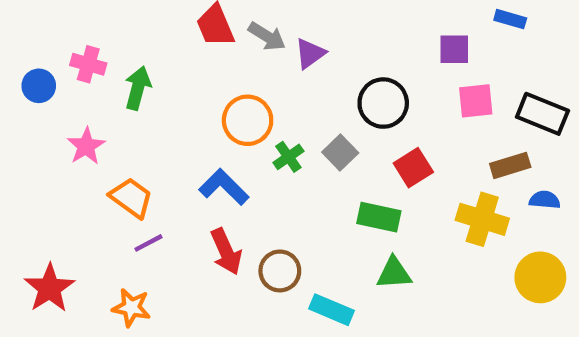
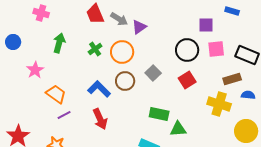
pink cross: (88, 64) -> (41, 13), moved
black circle: (383, 103) -> (187, 50), moved
orange circle: (248, 120) -> (122, 52), moved
green cross: (288, 157) -> (95, 49), moved
green rectangle: (379, 217) -> (159, 114), moved
brown circle: (280, 271) -> (125, 81), moved

